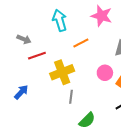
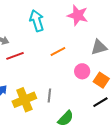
orange line: (81, 43) -> (58, 51), moved
yellow cross: (62, 72) -> (24, 100), moved

